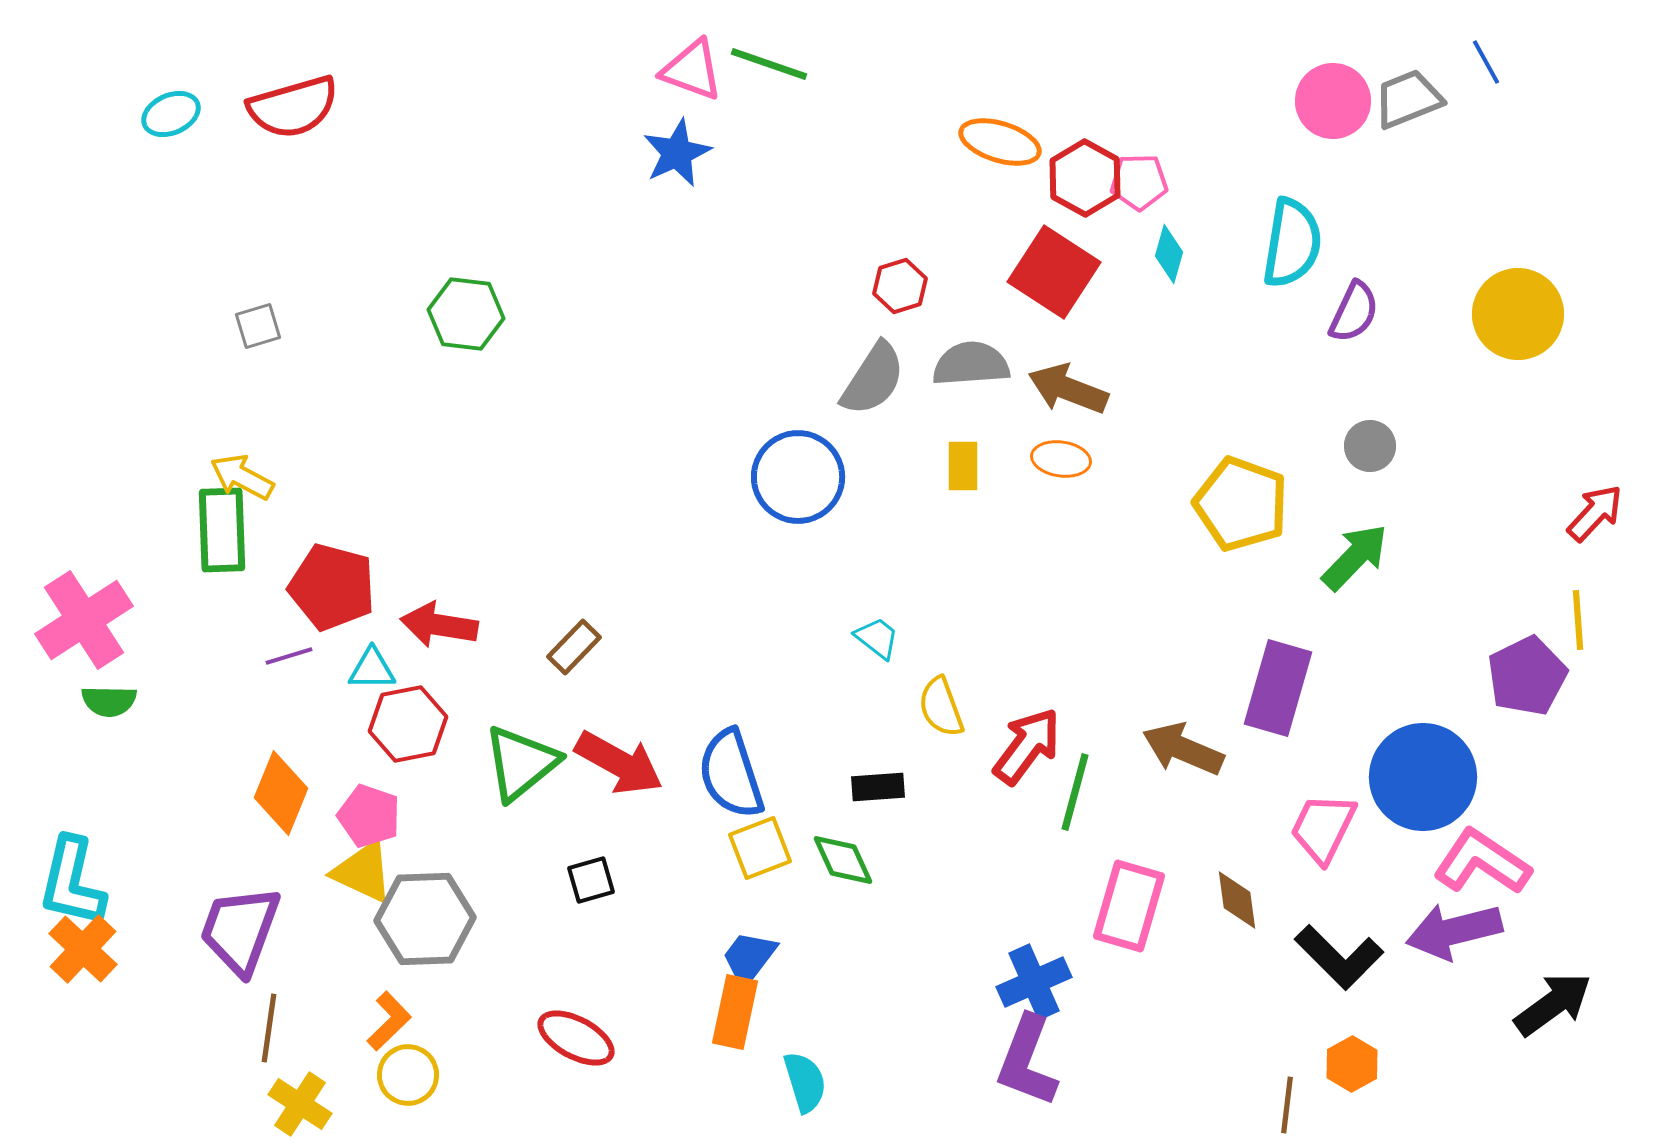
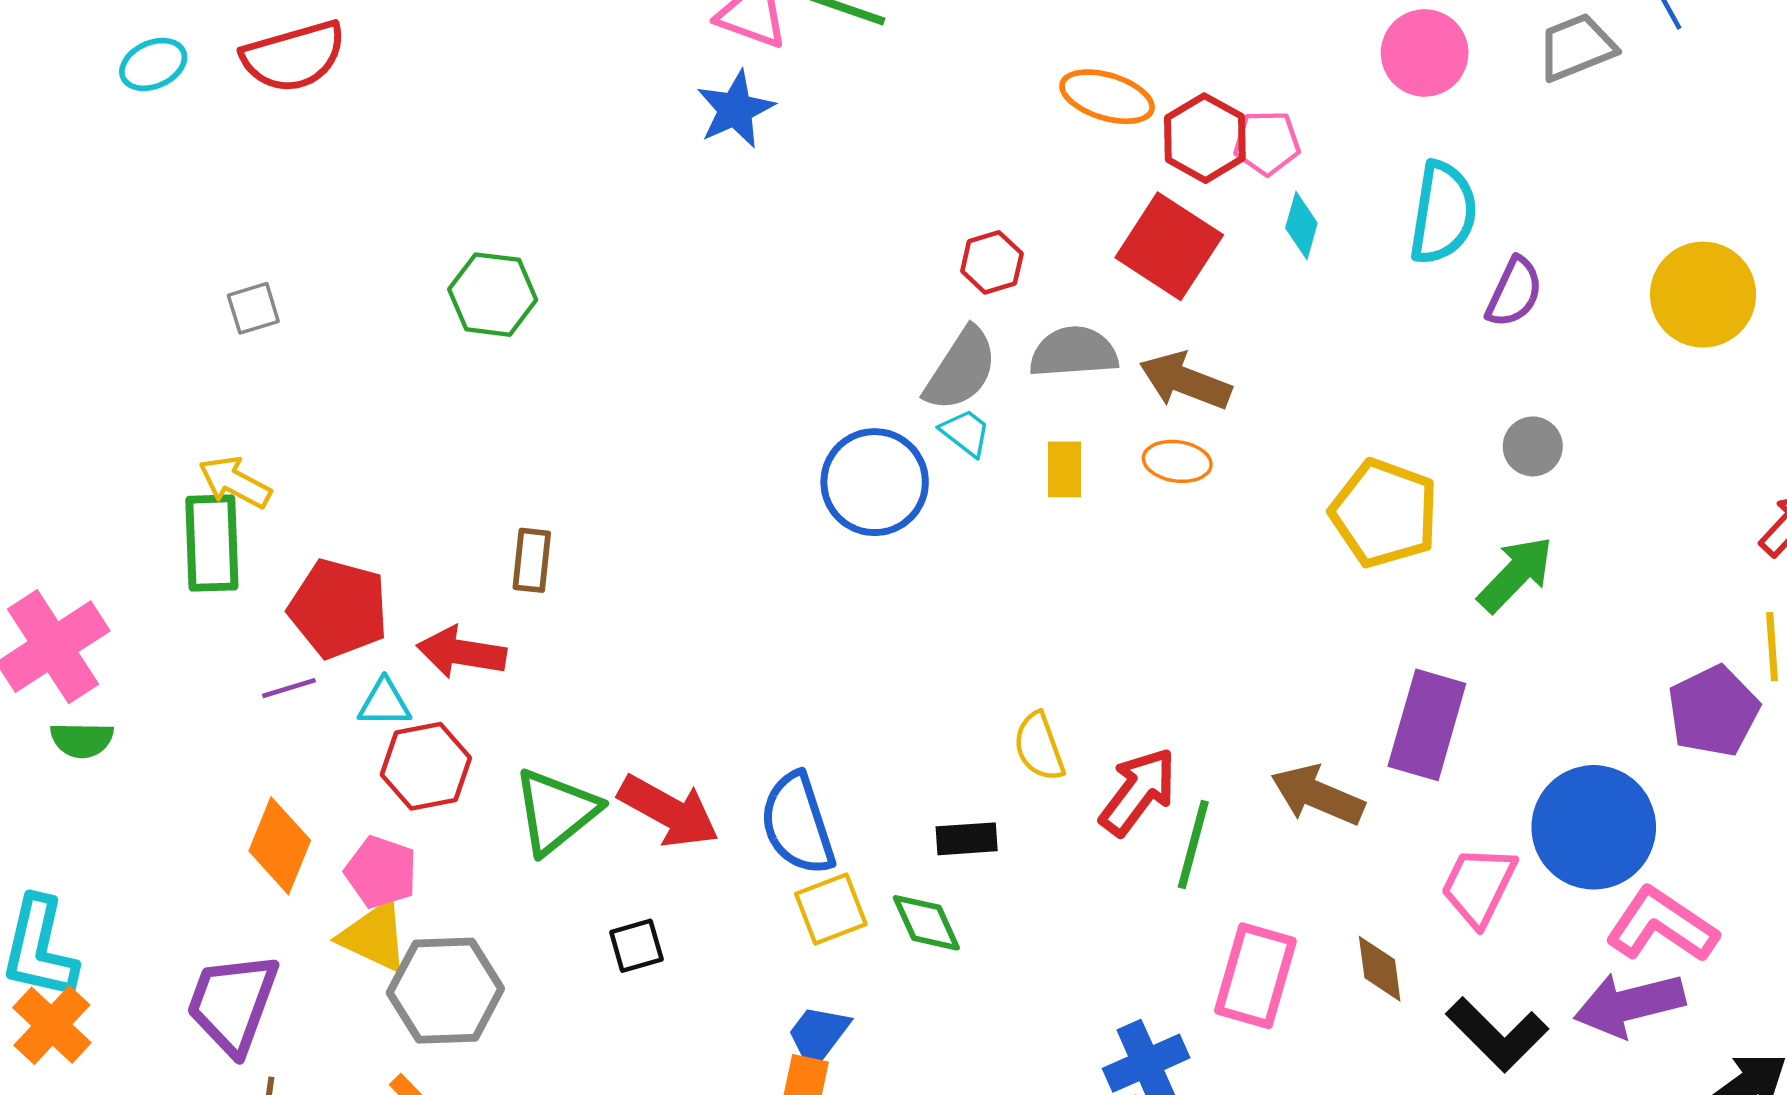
pink circle: (1333, 101) -> (1425, 53), moved
cyan trapezoid: (877, 638) -> (966, 433), moved
brown rectangle: (574, 647) -> (532, 560), moved, turned -38

